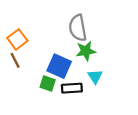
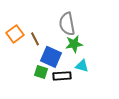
brown line: (15, 60) -> (35, 39), moved
cyan triangle: (95, 77) -> (82, 66), turned -40

